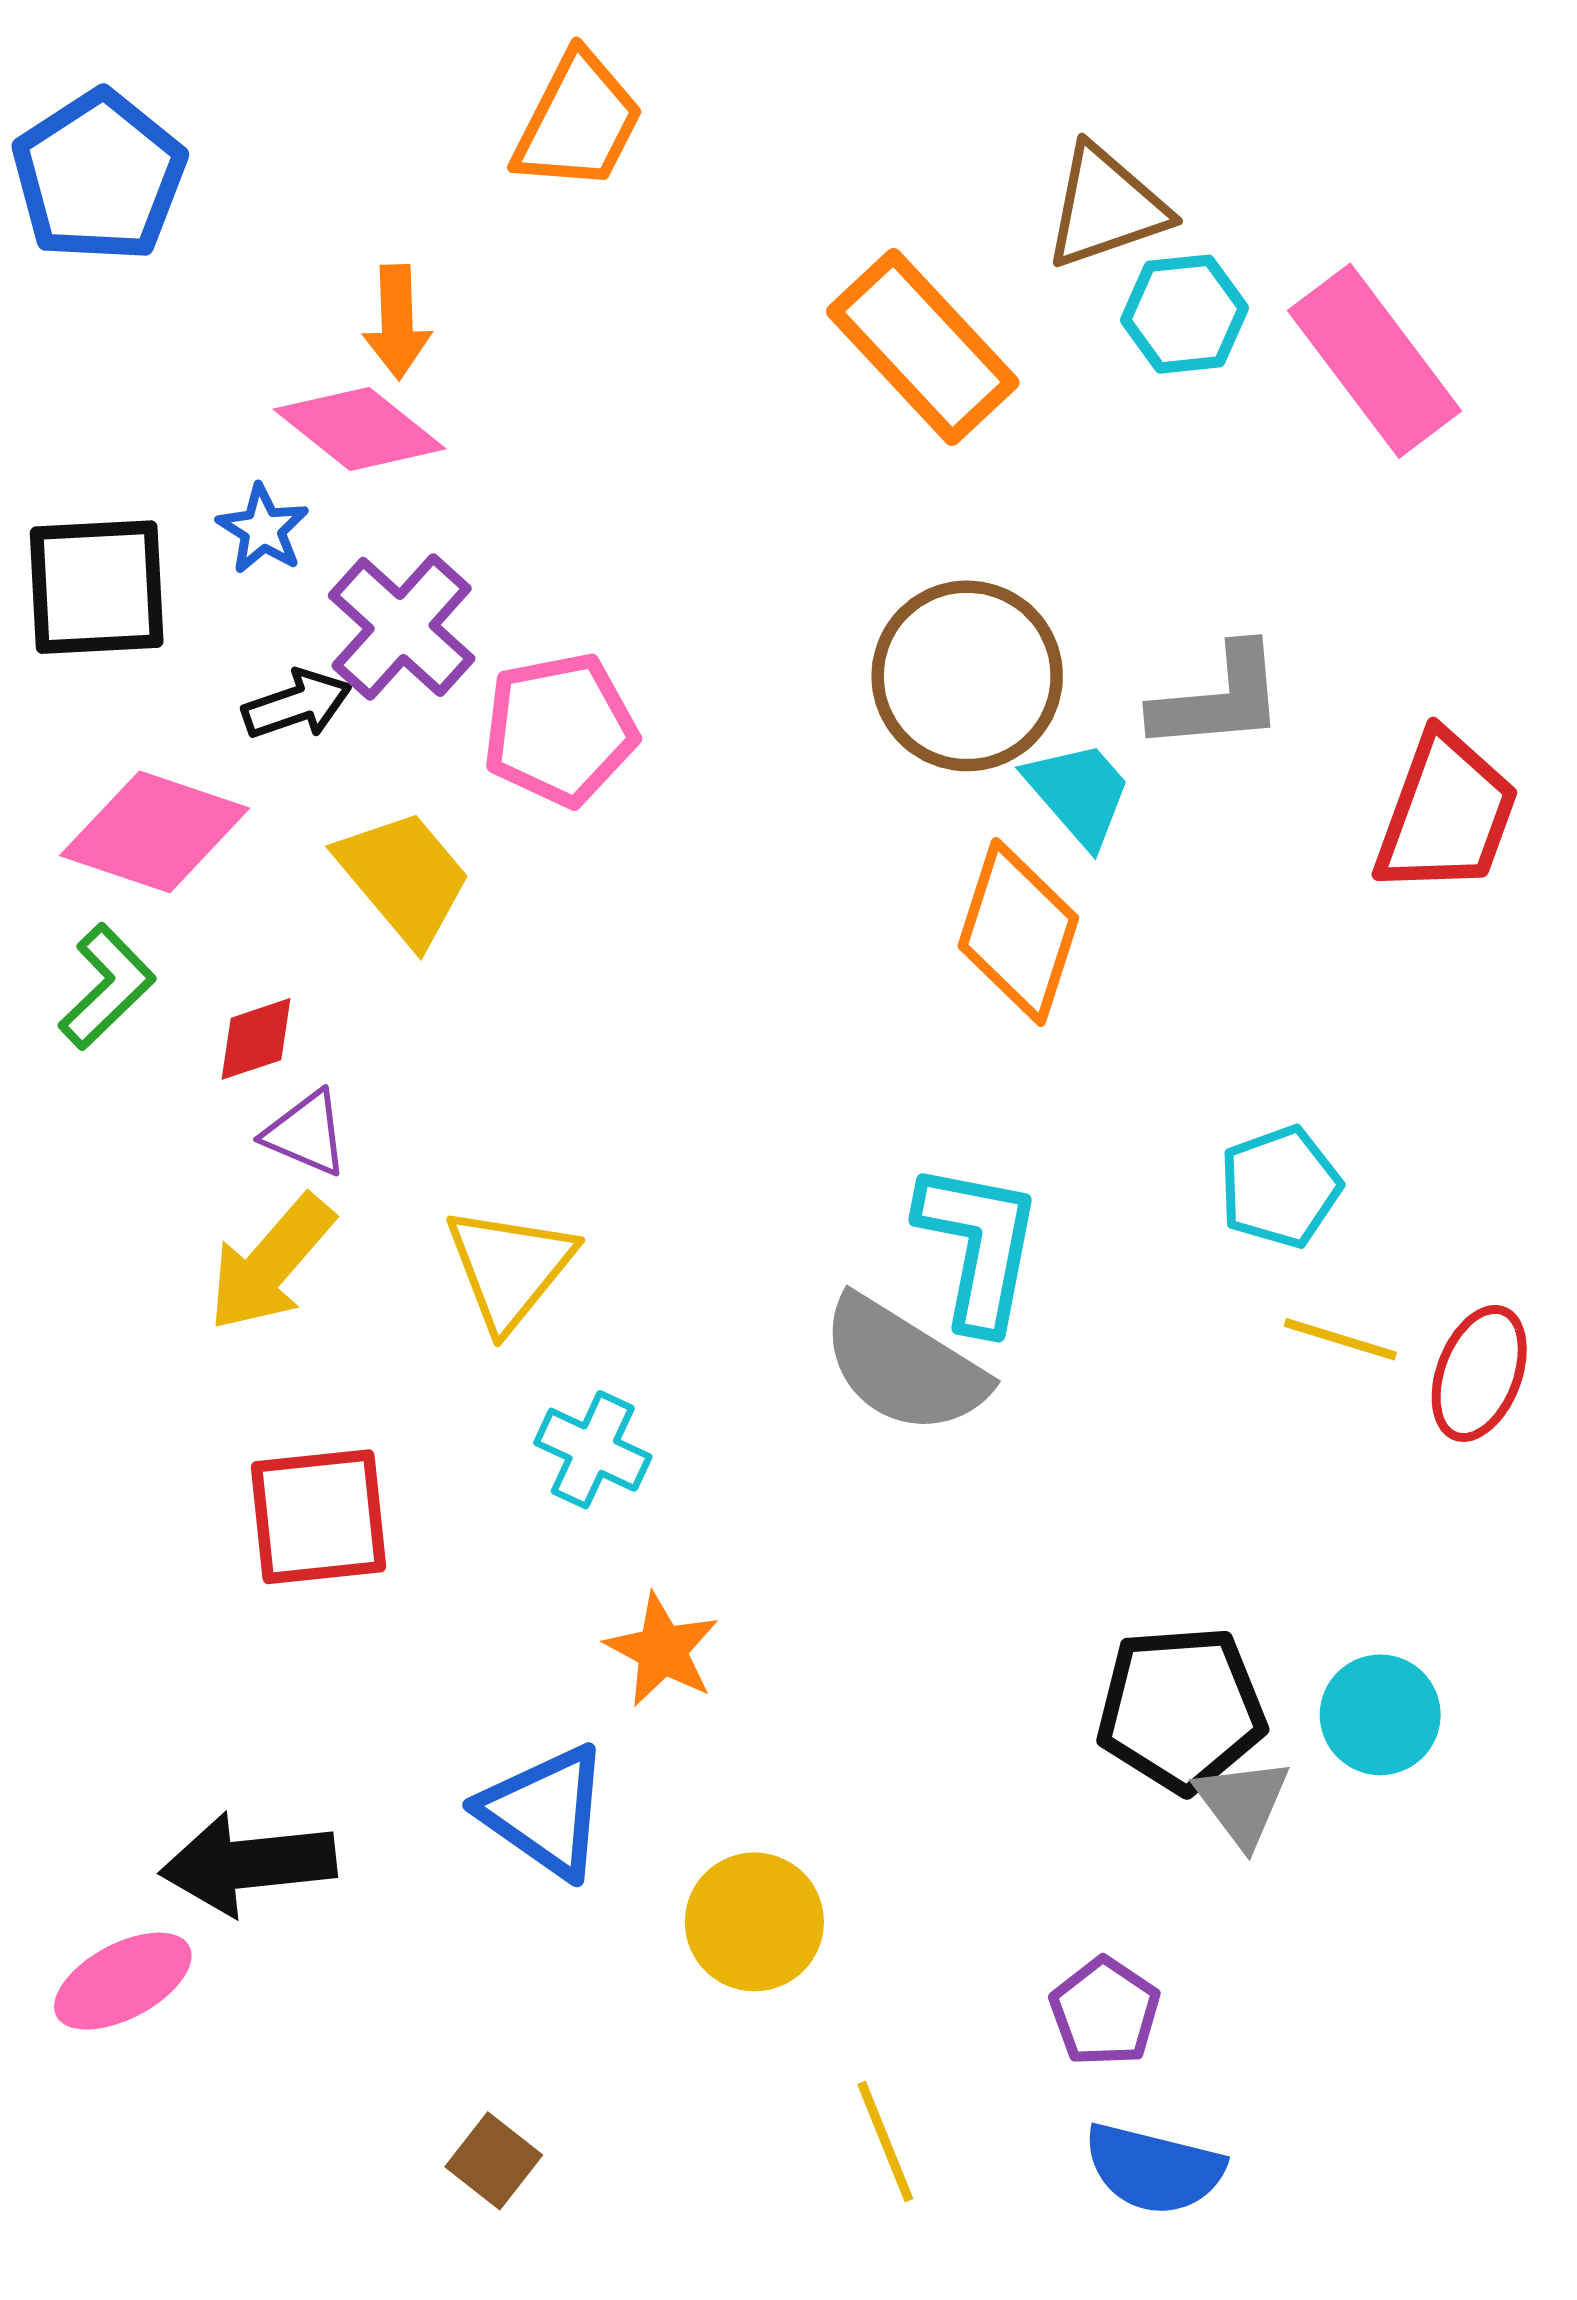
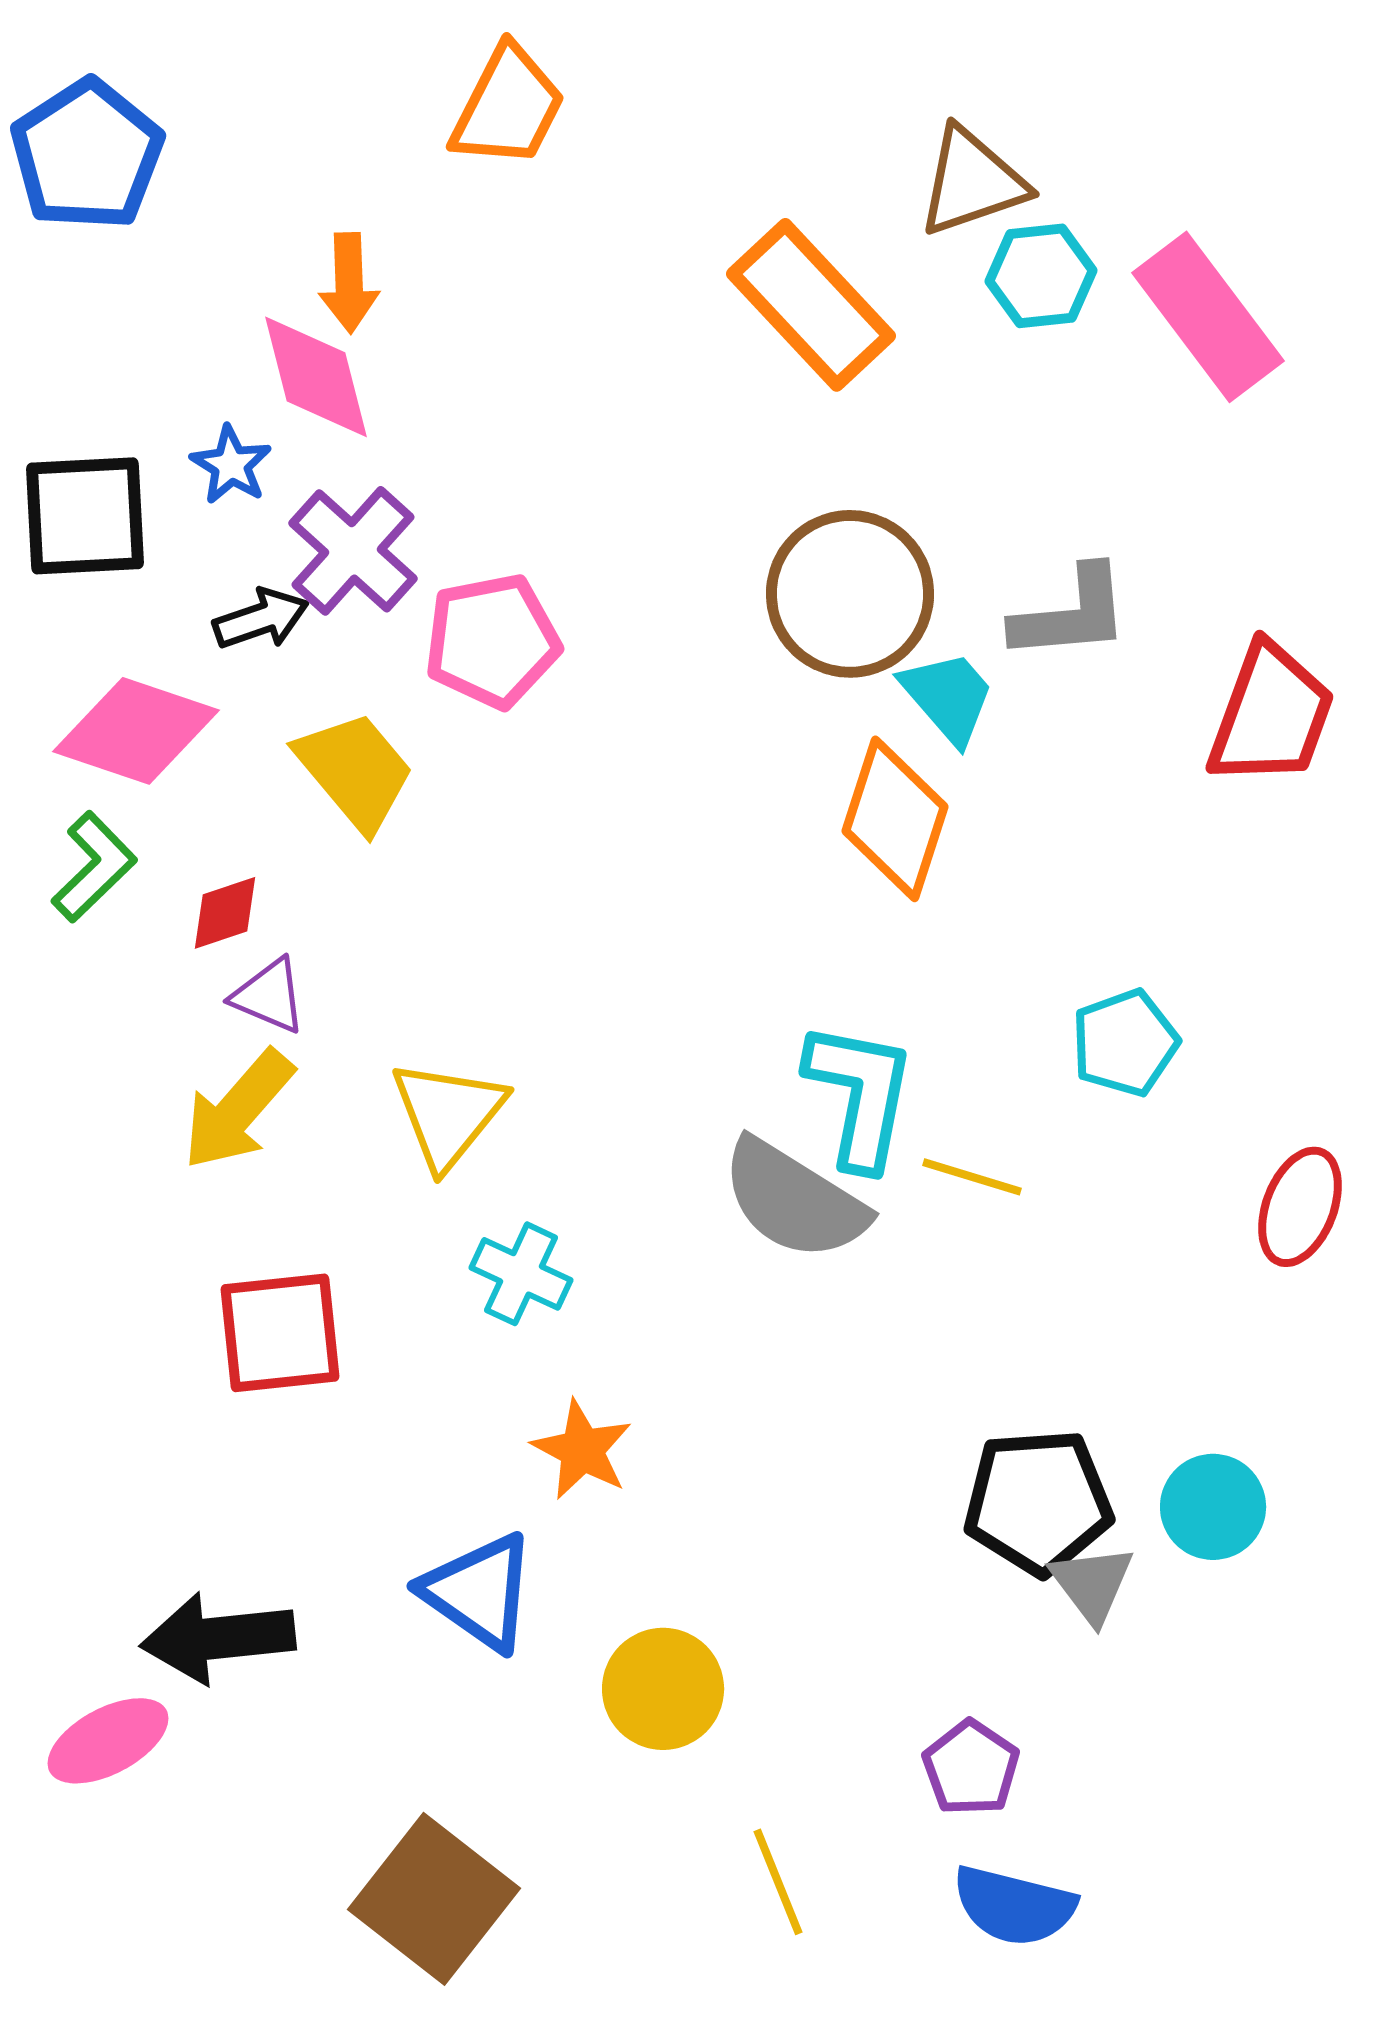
pink diamond: (360, 429) -> (316, 377), turned 37
yellow line: (1340, 1339) -> (972, 1177), moved
brown square: (494, 2161) -> (434, 1899), size x2.0

